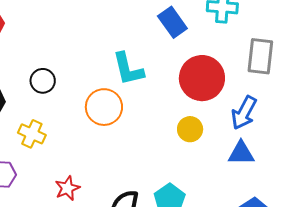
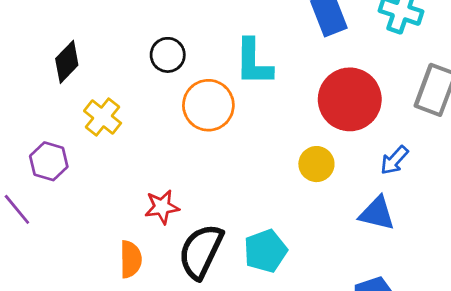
black circle: (43, 81) -> (168, 55), moved
blue arrow: (244, 113) -> (394, 160), size x0.7
red star: (67, 188) -> (162, 207), moved

